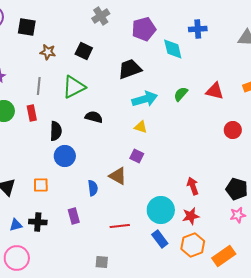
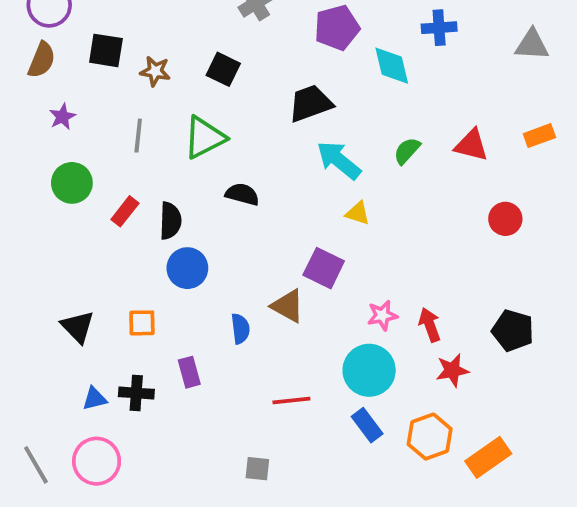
black square: (27, 27) -> (106, 50), moved
cyan arrow: (145, 99) -> (339, 160), turned -125
red rectangle: (32, 113) -> (125, 211), moved, turned 49
yellow triangle: (141, 127) -> (358, 213), moved
purple square: (137, 156) -> (324, 268), size x1.5
pink star: (238, 215) -> (382, 315), moved
purple rectangle: (74, 216) -> (189, 372), moved
red star: (191, 216) -> (452, 370), moved

